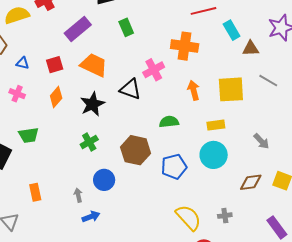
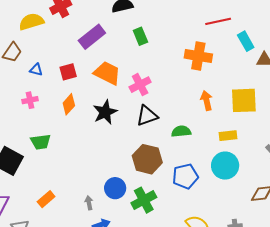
pink cross: (154, 70) -> (140, 85), moved
black triangle: (130, 89) -> (147, 116), moved, turned -40
pink cross: (17, 94) -> (30, 100), turned -35
green cross: (89, 142) -> (144, 200), moved, size x1.4
orange rectangle: (35, 192) -> (46, 199), turned 60

